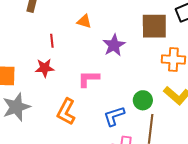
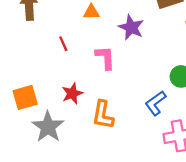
red star: (45, 68) -> (72, 93), moved
pink L-shape: (88, 79) -> (105, 58), moved, turned 105

